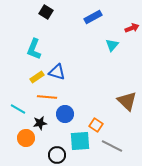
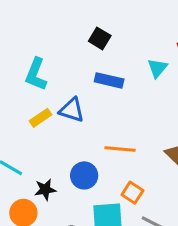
black square: (46, 12) -> (100, 38), moved
blue rectangle: (93, 17) -> (109, 80), moved, turned 42
orange line: (47, 97) -> (120, 149), moved

